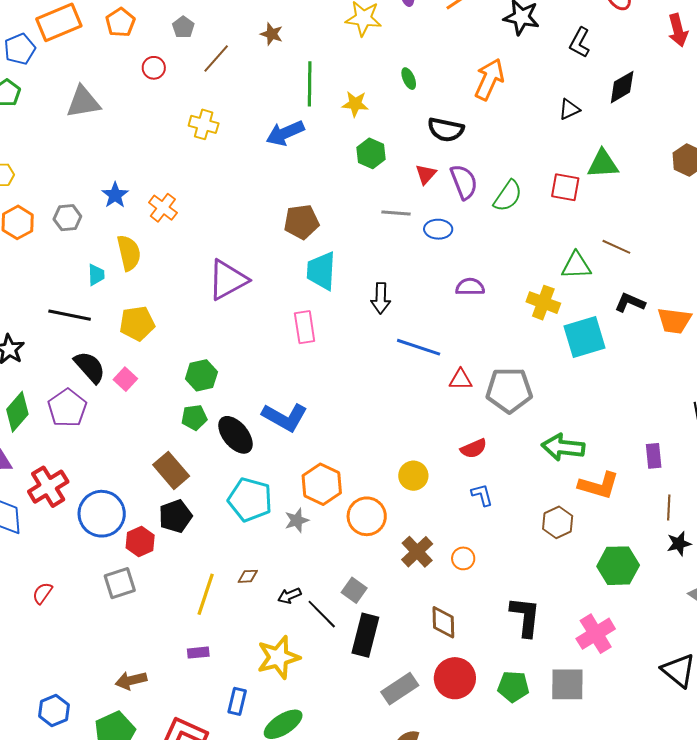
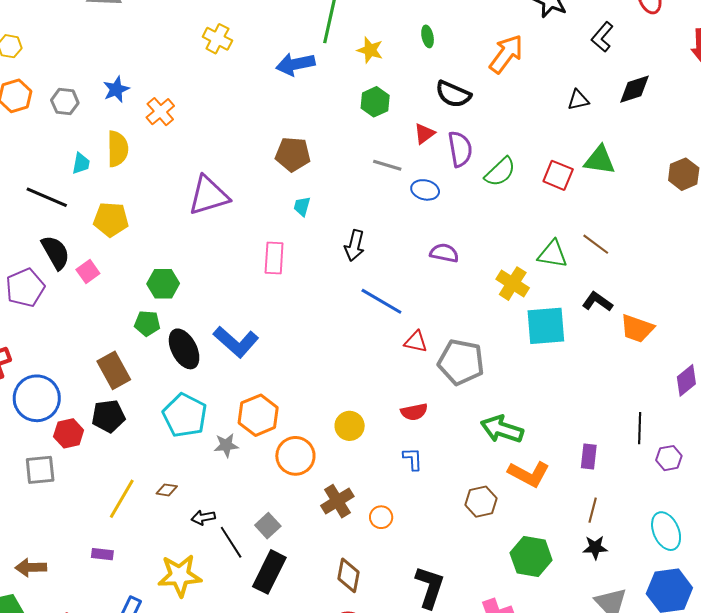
cyan trapezoid: (321, 271) -> (302, 206), size x0.5

